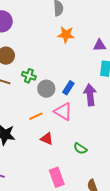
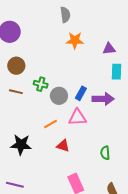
purple arrow: (90, 95) -> (103, 99), turned 100
pink triangle: (63, 112) -> (77, 117), turned -30
green semicircle: (80, 148) -> (105, 153), moved, turned 56

